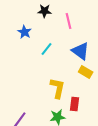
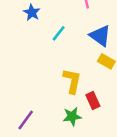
red rectangle: (75, 104) -> (93, 100), turned -32

